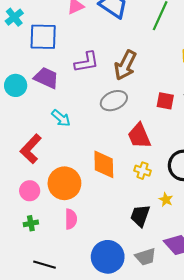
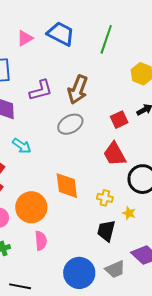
red square: (165, 101) -> (119, 120), turned -30
red trapezoid: (139, 136) -> (115, 154), moved
yellow cross: (142, 171) -> (105, 198), moved

